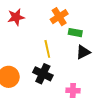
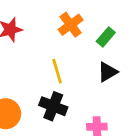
green rectangle: (75, 33) -> (106, 37), moved, turned -56

